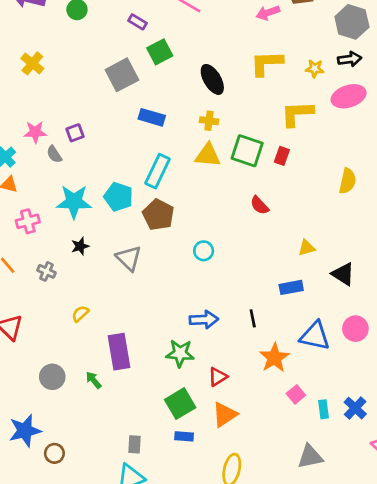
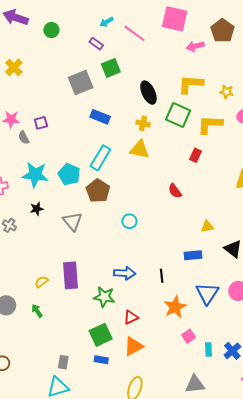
green square: (247, 151) -> (178, 115), moved
yellow semicircle: (80, 314) -> (41, 282), moved
blue triangle: (315, 336) -> (207, 293), turned 45
purple rectangle: (119, 352) -> (71, 275), moved

